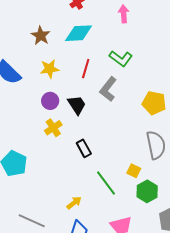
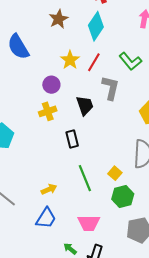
cyan diamond: (79, 33) -> (96, 26), turned -68
yellow star: (49, 69) -> (70, 60), moved, turned 30
gray L-shape: (108, 89) -> (111, 88), turned 140
black trapezoid: (77, 105) -> (85, 105), moved

